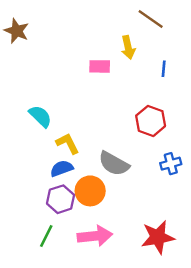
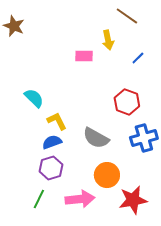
blue line: (164, 69) -> (138, 58), turned 40
blue cross: (171, 164) -> (144, 138), size x1.5
orange circle: (90, 191) -> (107, 175), moved

